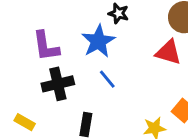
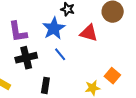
red triangle: (168, 52) -> (89, 33), moved

